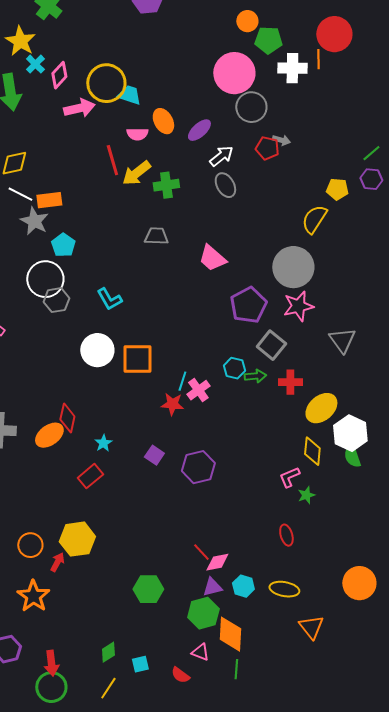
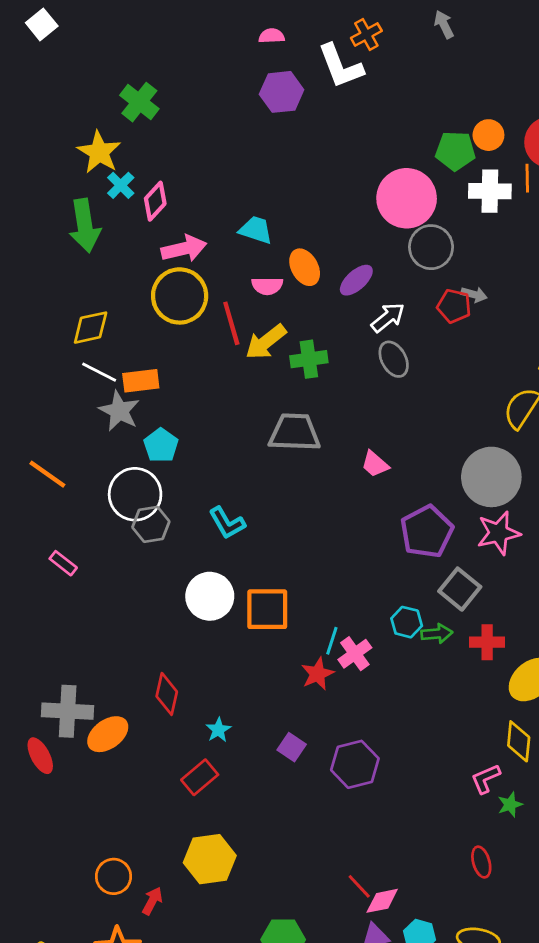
orange circle: (247, 21) -> (488, 135), moved
yellow circle: (106, 83) -> (180, 296), moved
gray trapezoid: (156, 236) -> (295, 432), size x1.5
pink trapezoid: (212, 258) -> (375, 464), size x0.7
red star: (172, 404) -> (318, 674), turned -30
orange ellipse: (49, 435) -> (108, 734), moved
yellow hexagon: (77, 539) -> (210, 859), moved

